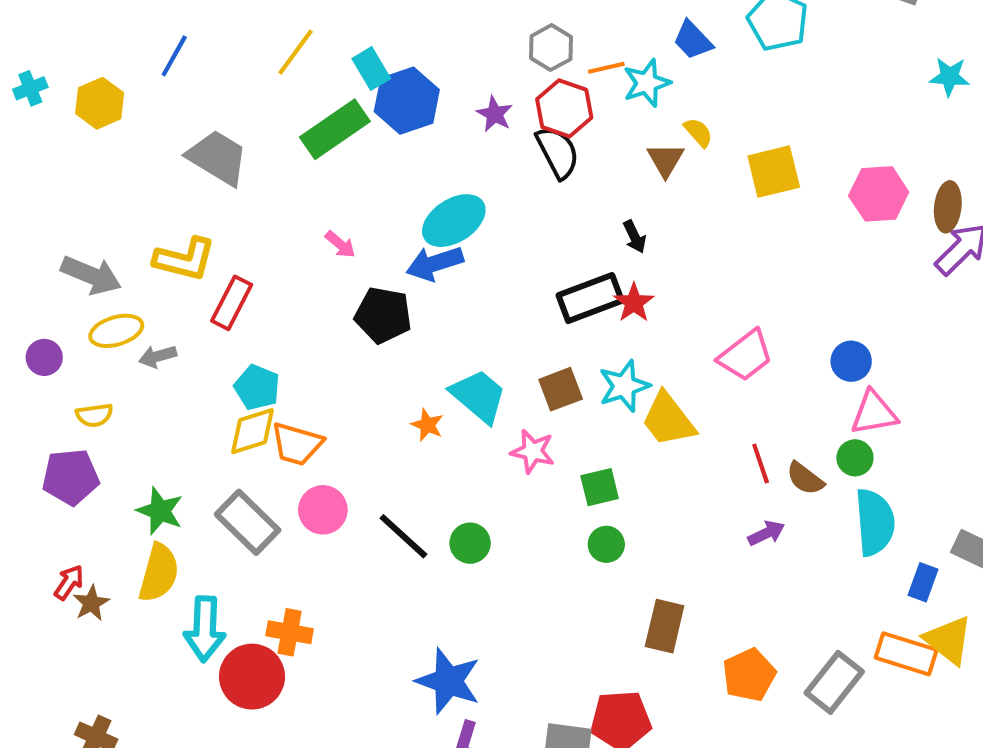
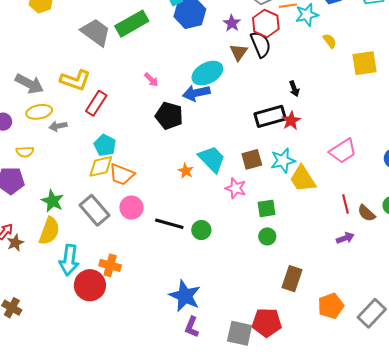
green rectangle: (335, 129) -> (132, 24), moved
brown triangle: (665, 160) -> (239, 52), moved
black line: (403, 536) -> (169, 224), turned -32

